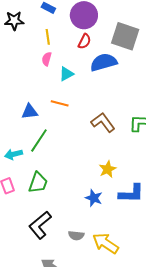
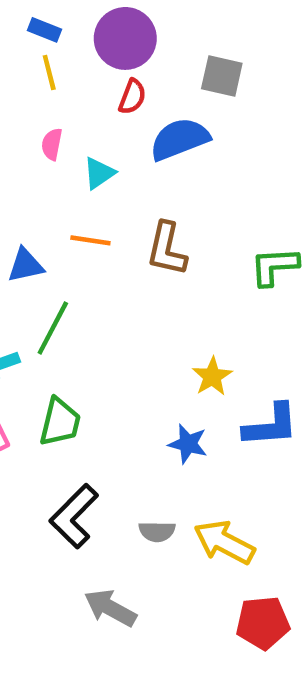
gray square: (125, 36) -> (222, 76), size x0.7
yellow line: (48, 37) -> (49, 72), moved
brown L-shape: (103, 122) -> (167, 249), moved, turned -125

